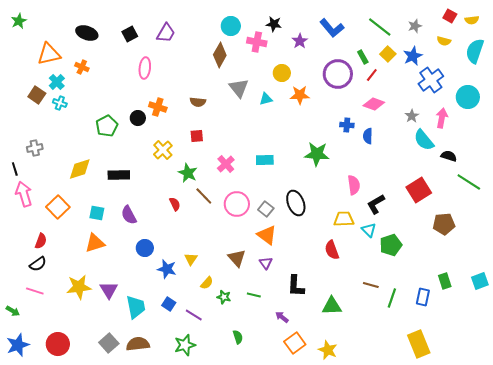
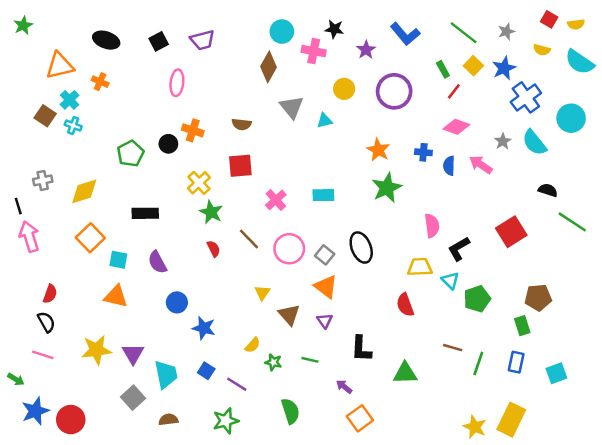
purple trapezoid: (166, 33) -> (203, 40), turned 45
cyan semicircle: (475, 51) -> (580, 62), turned -75
purple circle: (338, 74) -> (394, 91), moved
orange star: (300, 95) -> (378, 150), moved, turned 30
pink arrow: (442, 118) -> (481, 165), moved, turned -66
red square: (197, 136) -> (240, 166), size x1.5
cyan semicircle: (424, 140) -> (534, 143), moved
green star: (317, 154) -> (387, 188), turned -30
yellow diamond: (80, 169) -> (84, 191), moved
green star: (188, 173) -> (211, 212), moved
orange square: (58, 207) -> (90, 238), moved
brown pentagon: (444, 224) -> (538, 298), moved
orange triangle: (95, 243) -> (116, 296), turned 30
yellow triangle: (191, 259) -> (262, 293), moved
black semicircle: (38, 264) -> (46, 322), turned -84
green rectangle: (445, 281) -> (522, 326), moved
cyan square: (480, 281) -> (556, 373), moved
green semicircle: (238, 337) -> (290, 411), size x1.5
gray square: (109, 343) -> (133, 398), moved
brown semicircle: (138, 344) -> (168, 420), size x0.7
yellow rectangle: (419, 344) -> (511, 420), turned 48
blue star: (18, 345) -> (35, 411), moved
yellow star: (328, 350) -> (475, 427), moved

